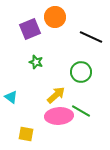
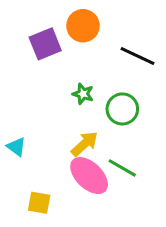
green star: (36, 62) -> (83, 94), moved
pink ellipse: (59, 116) -> (89, 176), turned 48

